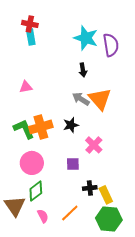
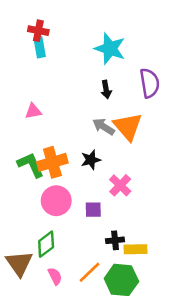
purple semicircle: (111, 45) -> (150, 83), moved
pink circle: (32, 163) -> (56, 201), moved
yellow rectangle: (106, 195) -> (135, 249), turned -66
green hexagon: (109, 219) -> (121, 280), moved

